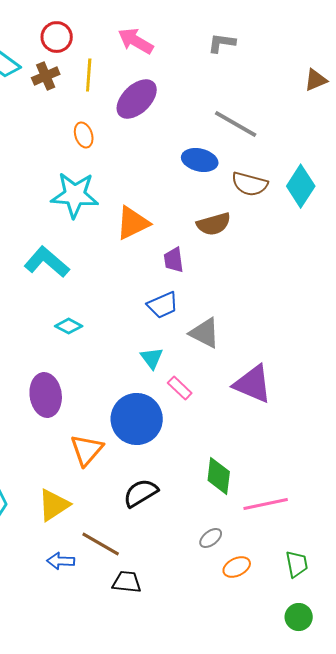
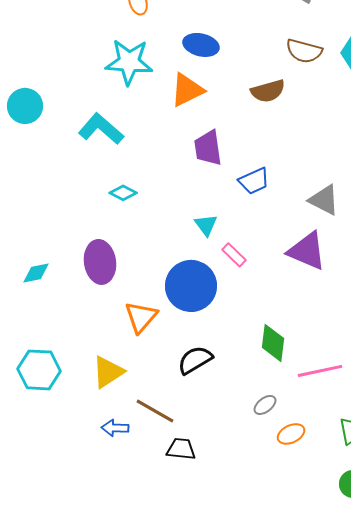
blue ellipse: (200, 160) -> (201, 45), moved
purple trapezoid: (174, 260) -> (208, 148), moved, size x1.4
blue trapezoid: (163, 305) -> (254, 181), moved
gray triangle: (205, 333) -> (324, 200), moved

